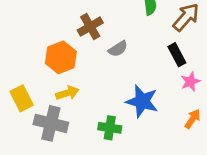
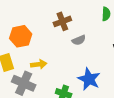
orange hexagon: (61, 57) -> (21, 36), moved

